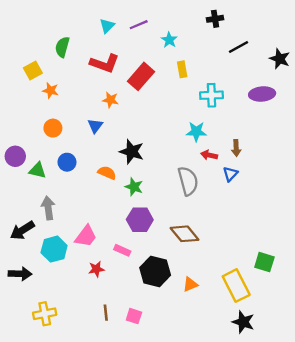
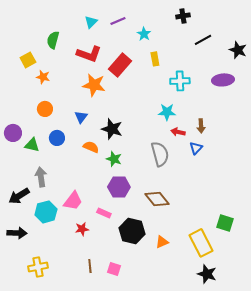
orange star: (110, 100) -> (94, 85), size x1.6
blue triangle: (95, 126) -> (81, 117), moved

